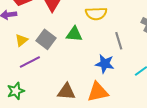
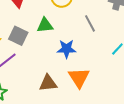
blue star: (105, 64) -> (66, 49), moved
orange triangle: (98, 92) -> (79, 78), turned -40

